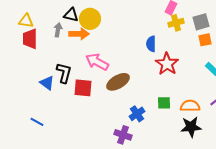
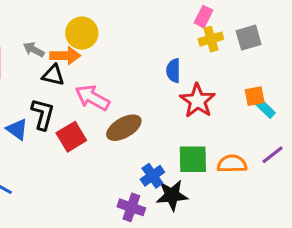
black triangle: (71, 15) -> (53, 75), moved
gray arrow: (58, 30) -> (34, 50), turned -72
orange square: (205, 40) -> (255, 96), moved
red square: (83, 88) -> (71, 137), turned -36
green square: (164, 103) -> (193, 159), size x1.5
black star: (191, 127) -> (172, 195), moved

